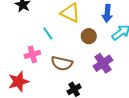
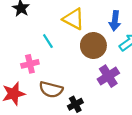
brown circle: (89, 36) -> (93, 46), size x1.5
brown semicircle: (62, 63) -> (51, 90), moved

